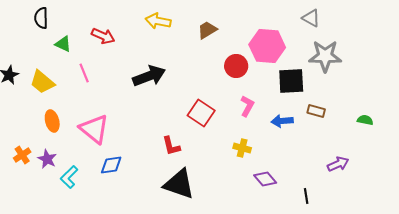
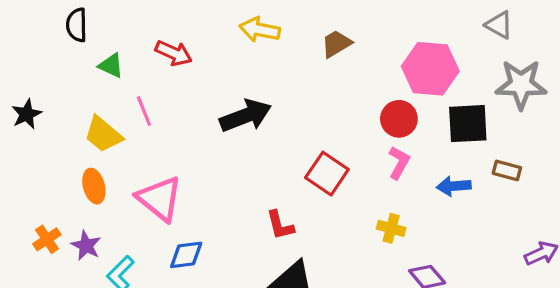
red circle: (236, 66) -> (399, 119), moved
yellow trapezoid: (42, 82) -> (103, 134), moved

